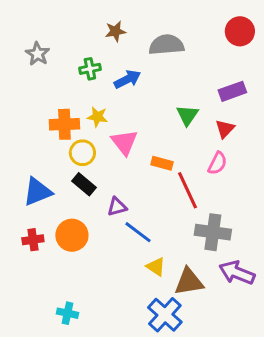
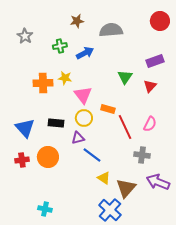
yellow circle: (82, 153) -> (84, 118), moved
pink semicircle: (217, 163) -> (150, 124), moved
black rectangle: (84, 184) -> (56, 123), turned -35
blue triangle: (37, 192) -> (25, 128), turned -50
gray cross: (213, 232) -> (142, 155), size x0.7
brown triangle: (189, 282) -> (126, 188), turned -40

